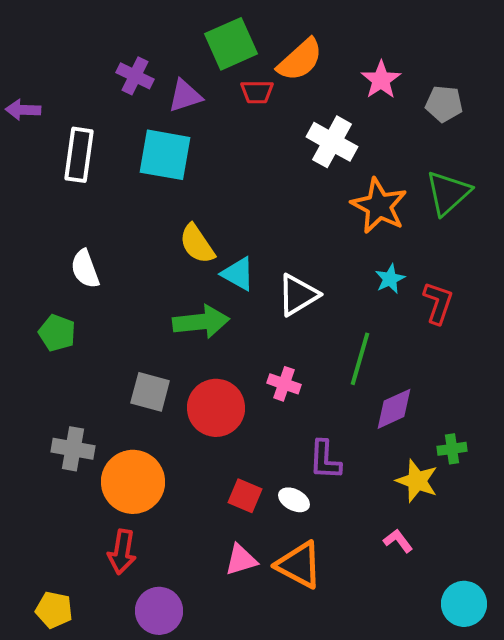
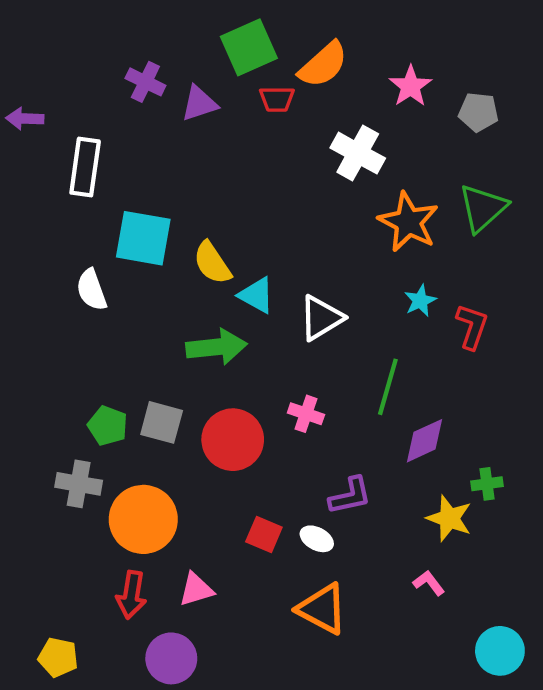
cyan square: (165, 155) -> (143, 238), moved
green pentagon: (57, 333) -> (108, 426), moved
purple L-shape: (325, 460) -> (350, 496), turned -105
pink triangle: (241, 560) -> (196, 589), moved

